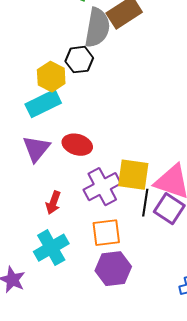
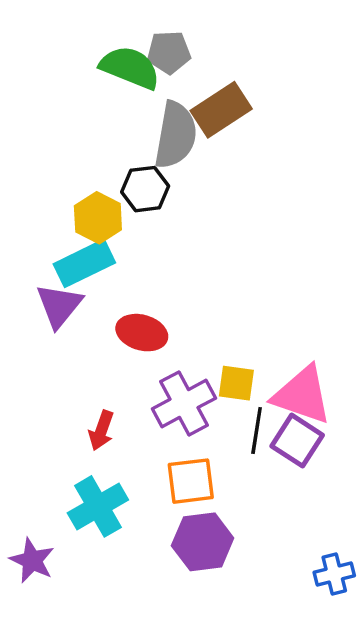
purple triangle: (36, 149) -> (59, 306), moved
yellow square: (133, 175) -> (236, 383), size x0.7

